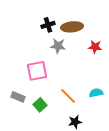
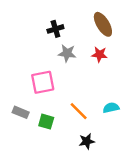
brown ellipse: (72, 27) -> (103, 24), moved, turned 65
red star: (95, 47) -> (99, 54), moved
green square: (40, 105) -> (46, 122), turned -32

